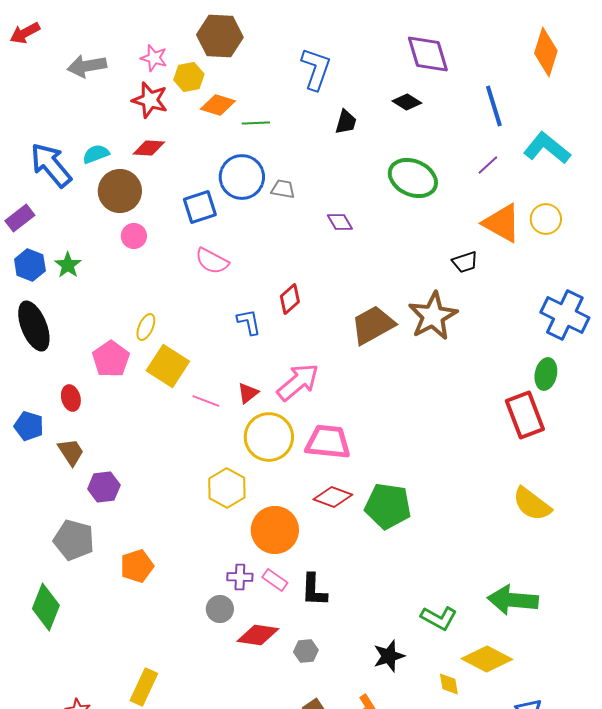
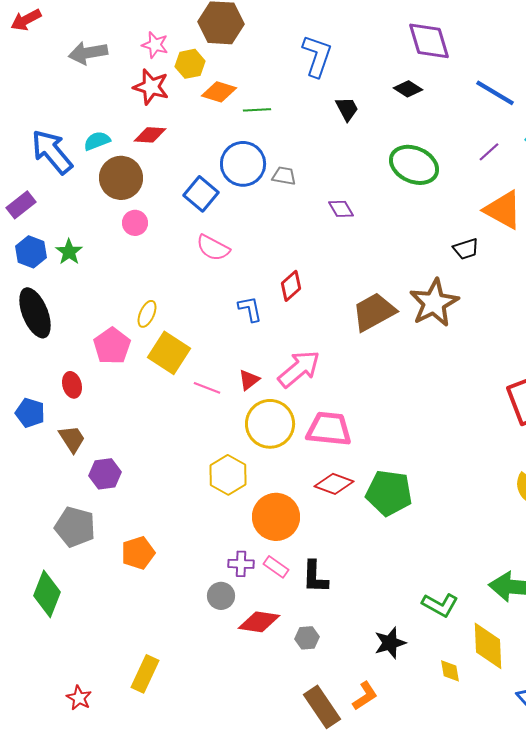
blue line: (494, 106) -> (495, 93), turned -42
black trapezoid: (346, 122) -> (347, 109), turned -44
blue square: (200, 207) -> (201, 194), turned -32
yellow diamond: (487, 659) -> (488, 646), turned 60

